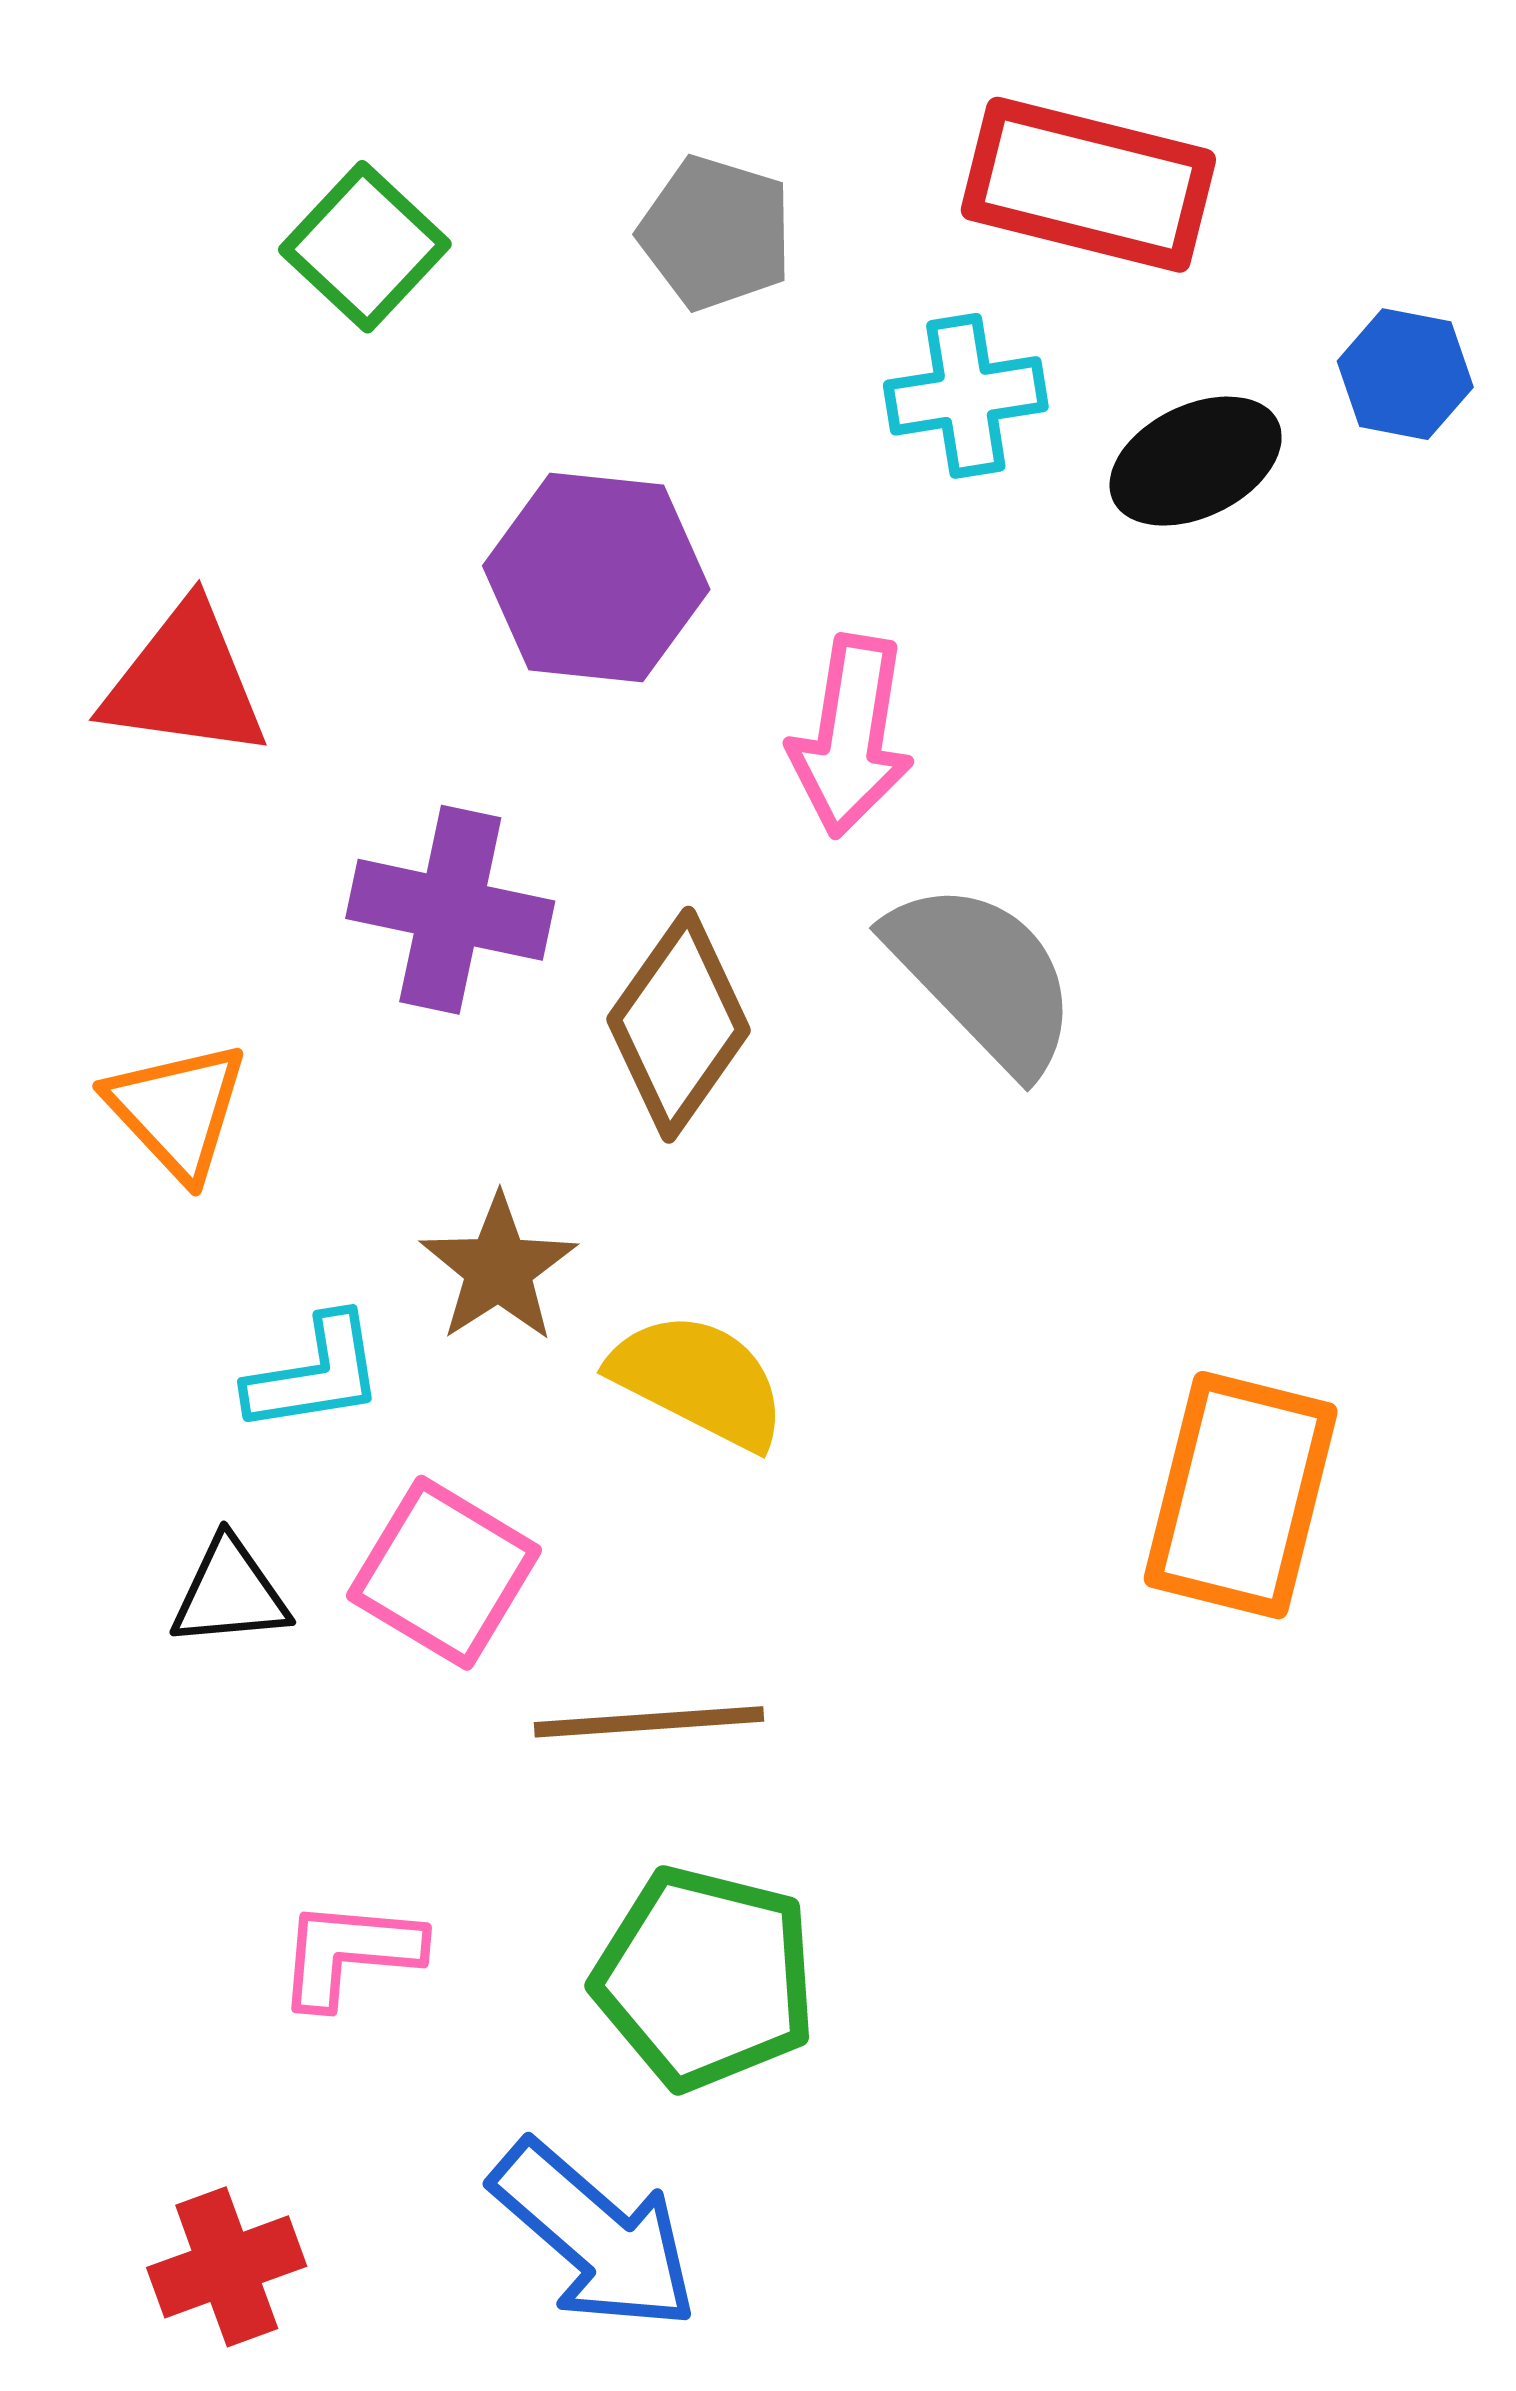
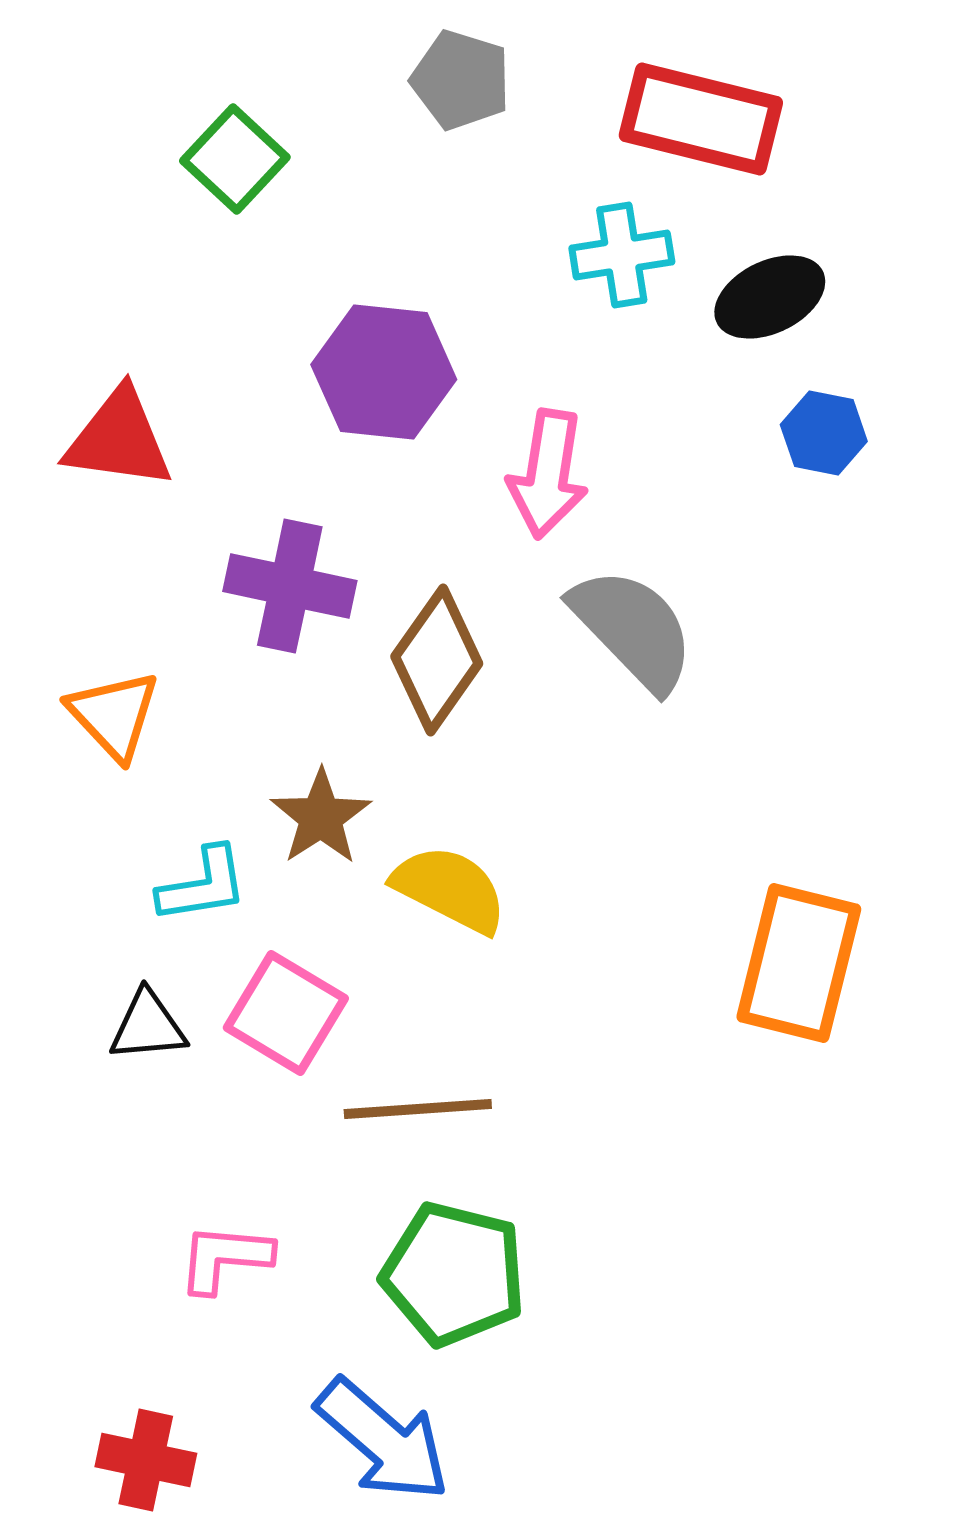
gray pentagon: (716, 233) -> (461, 80), moved
blue hexagon: (1405, 374) -> (824, 433), moved
red cross: (227, 2267) -> (146, 1460), turned 32

